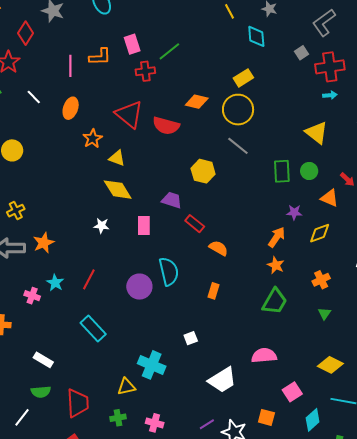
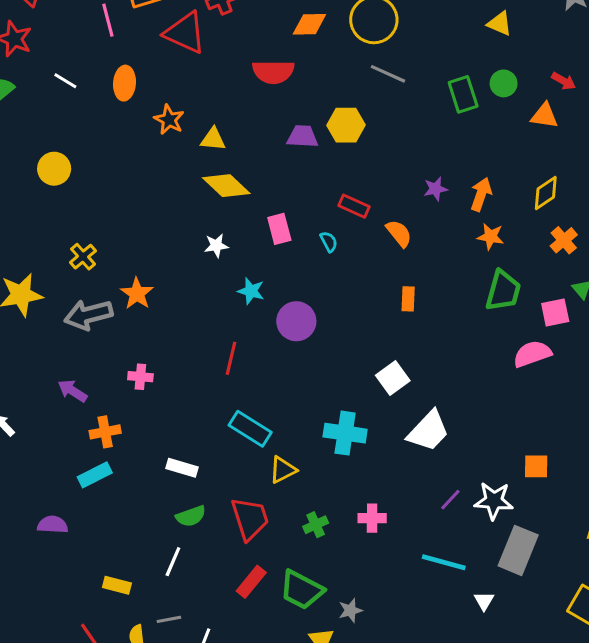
red triangle: (129, 114) -> (185, 33), moved
yellow triangle: (317, 133) -> (500, 24), size x0.7
purple trapezoid: (172, 200) -> (302, 136), moved
purple star: (294, 212) -> (435, 189), moved
yellow diamond: (320, 233) -> (546, 193), moved
orange semicircle: (219, 248) -> (399, 233), turned 36
cyan semicircle: (169, 271) -> (329, 242), moved, size x0.5
red line: (89, 279) -> (231, 358), moved
cyan star: (55, 283) -> (251, 291), moved
cyan rectangle: (93, 328) -> (250, 429), moved
white square: (191, 338) -> (393, 378), size x1.5
pink semicircle: (264, 356) -> (532, 354), moved
white trapezoid: (222, 380) -> (428, 431), moved
yellow triangle: (126, 387) -> (283, 470), moved
pink square: (292, 392) -> (555, 313), moved, turned 36

